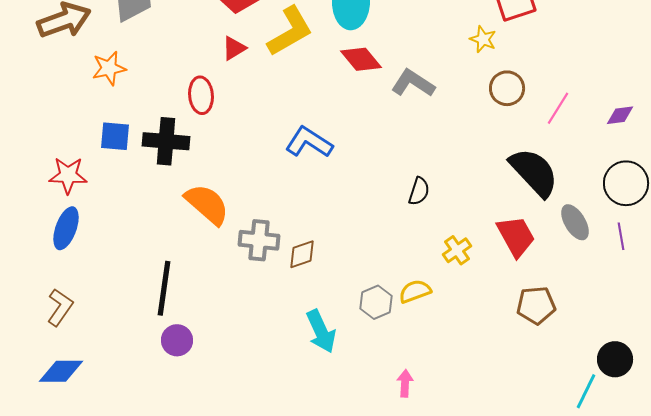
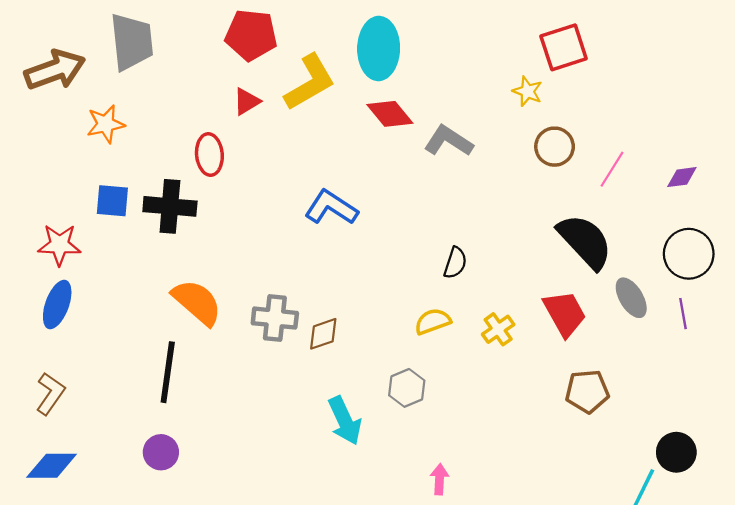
orange semicircle: (207, 204) -> (197, 302), moved
yellow semicircle: (415, 291) -> (433, 321), moved
purple circle: (177, 340) -> (161, 452), moved

